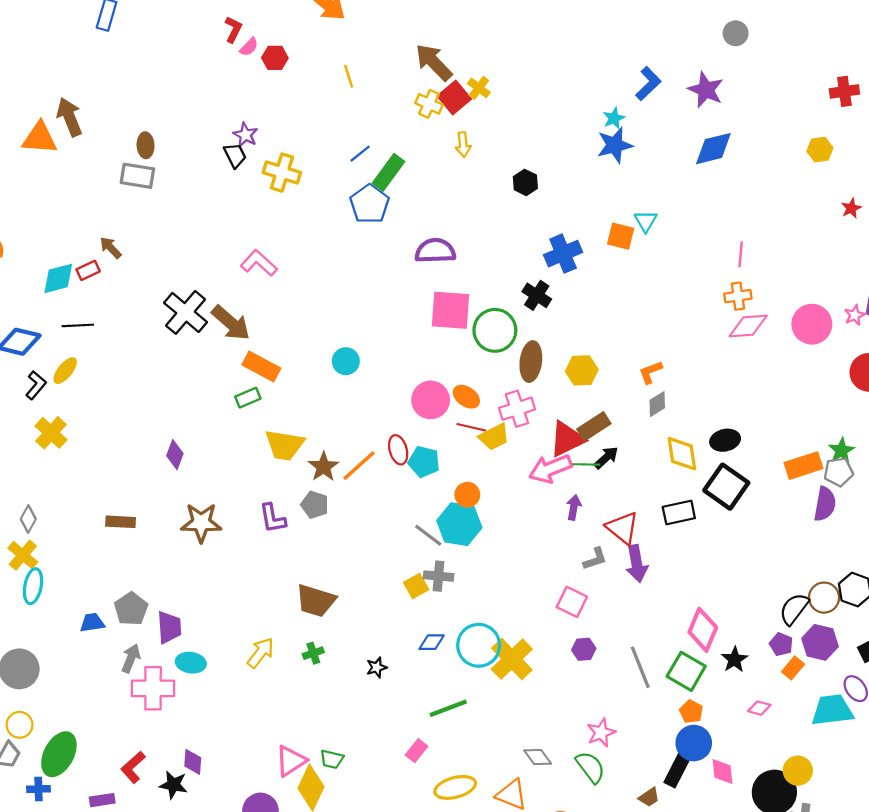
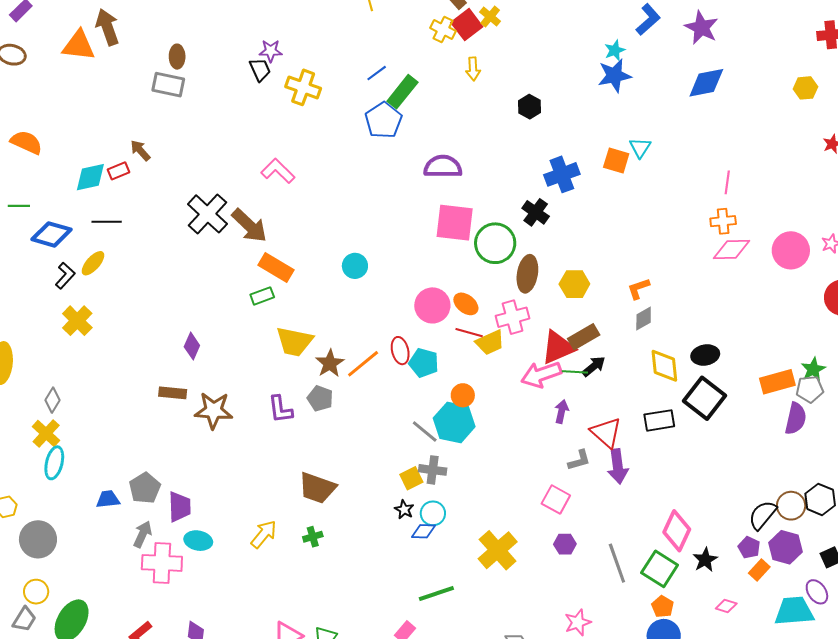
purple star: (245, 135) -> (271, 51), turned -30
brown rectangle: (121, 522) -> (173, 393), moved
cyan circle: (479, 645) -> (433, 513), moved, size x0.6
black star: (377, 667) -> (404, 510), moved, turned -30

